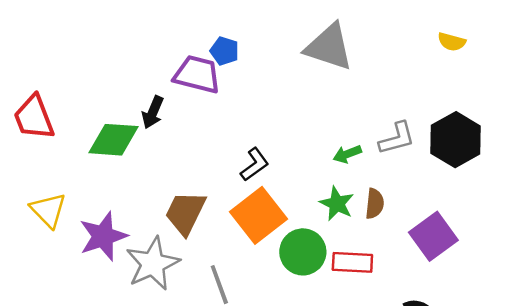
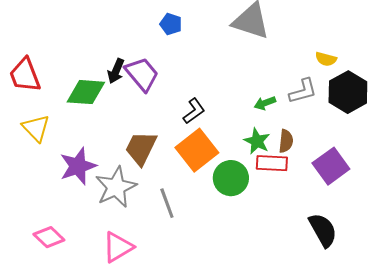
yellow semicircle: (452, 42) -> (326, 59), moved
purple trapezoid: (197, 74) -> (142, 74), moved, turned 36
yellow triangle: (48, 210) -> (36, 128), moved
red rectangle: (352, 262) -> (272, 163), moved

